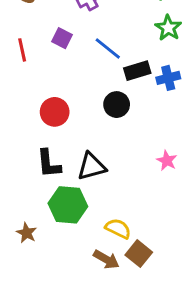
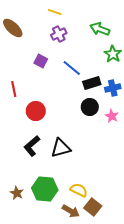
red line: (22, 50) -> (14, 89), moved
black circle: (117, 105) -> (90, 107), moved
pink star: (167, 161) -> (112, 116), moved
black L-shape: (49, 164) -> (32, 146), turned 55
green hexagon: (68, 205) -> (45, 189), moved

